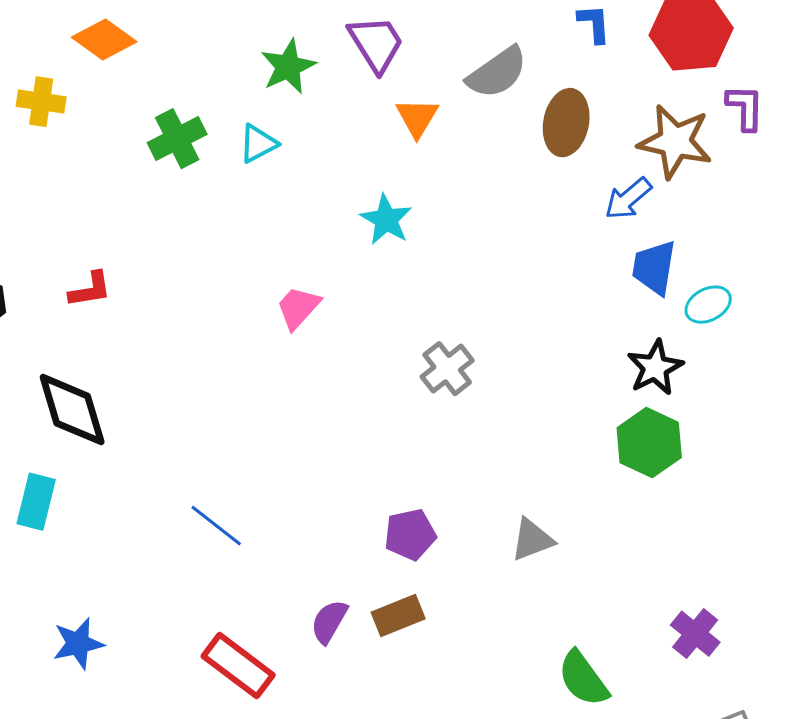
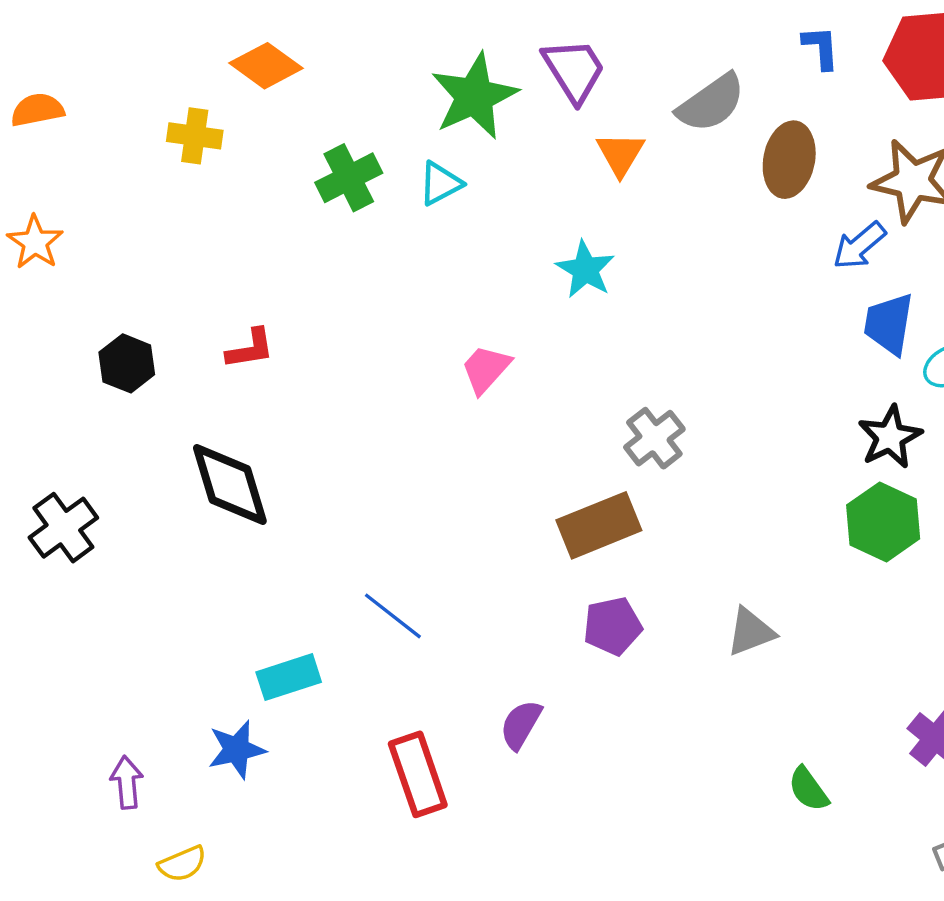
green star: (288, 67) -> (474, 96), size x1.4
cyan rectangle: (36, 502) -> (289, 677), moved, turned 58
brown rectangle: (398, 616) -> (599, 525), moved, size x1.4
red rectangle: (238, 666) -> (418, 774), turned 34
green semicircle: (583, 679) -> (808, 789), size x0.7

